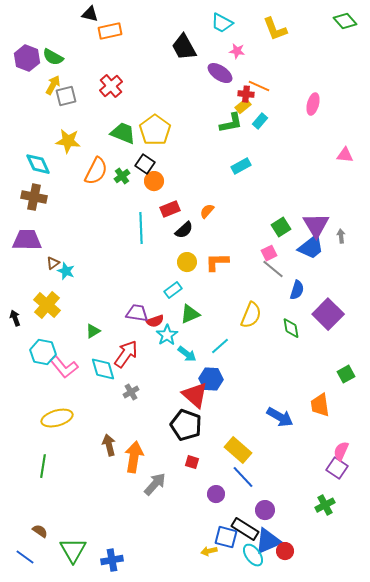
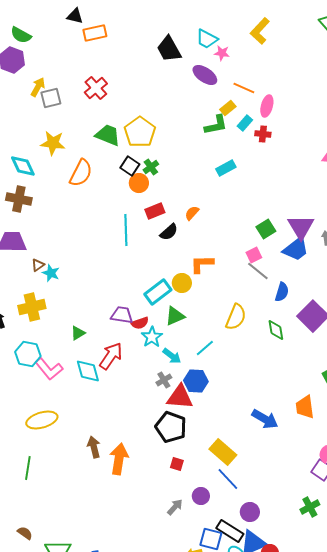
cyan trapezoid: (222, 23) -> (207, 39), moved
yellow L-shape: (275, 29) -> (260, 31), turned 64
green semicircle: (53, 57) -> (21, 35), moved
red cross: (246, 94) -> (263, 134), moved
pink ellipse: (313, 104) -> (267, 106), moved
green cross: (122, 176) -> (151, 167), moved
yellow circle: (187, 262) -> (182, 283), moved
cyan rectangle: (173, 290) -> (158, 292), size x1.5
yellow cross: (47, 305) -> (32, 307), turned 36
gray cross: (131, 392) -> (164, 380), moved
red triangle: (195, 395) -> (180, 397), turned -36
gray arrow: (155, 484) -> (175, 507), moved, size x0.7

